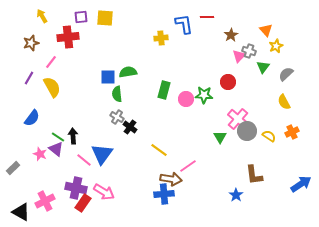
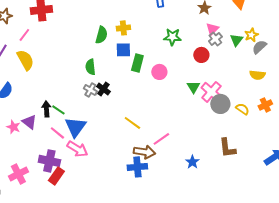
yellow cross: (161, 38) -> (123, 28), moved
yellow star: (276, 46) -> (251, 35), moved
gray cross: (249, 51) -> (215, 39), moved, turned 32
green semicircle: (128, 72) -> (101, 35), moved, turned 114
blue square: (108, 77) -> (123, 50), moved
green star: (204, 95) -> (172, 37), moved
yellow semicircle: (284, 102) -> (257, 75), turned -56
black cross: (130, 127) -> (103, 89), moved
green line: (58, 137) -> (58, 110), moved
green triangle: (220, 137) -> (193, 87), moved
pink arrow: (104, 192) -> (77, 149), moved
blue star: (236, 195) -> (192, 162), moved

